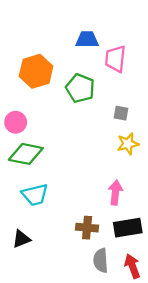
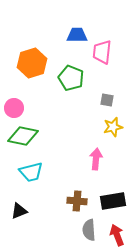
pink arrow: (115, 192) -> (96, 159), moved

